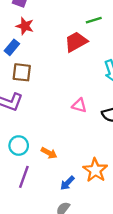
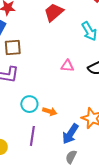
cyan circle: (19, 146) -> (29, 104), moved
blue arrow: (67, 183) -> (70, 134), size x1.5

